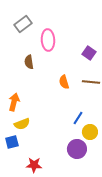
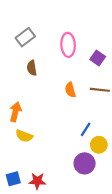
gray rectangle: (23, 24) -> (25, 37), moved
pink ellipse: (48, 40) -> (68, 45), moved
yellow semicircle: (22, 124) -> (24, 136), turned 42
blue square: (12, 142) -> (13, 179), moved

